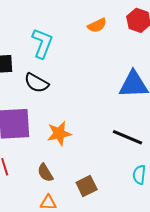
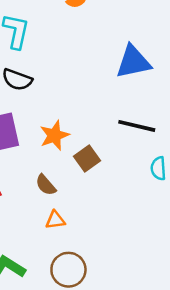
brown square: (87, 186) -> (87, 158), moved

